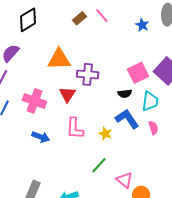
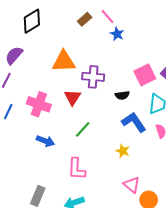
blue star: (142, 25) -> (117, 34), moved
black semicircle: (125, 94) -> (122, 95), moved
pink L-shape: (75, 128) -> (77, 169), moved
yellow star: (105, 134) -> (123, 151), moved
green line: (99, 165) -> (83, 129), moved

